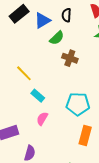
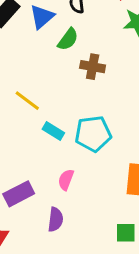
cyan pentagon: (78, 104) -> (93, 134), moved
pink semicircle: (42, 119) -> (66, 180), moved

